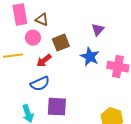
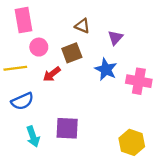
brown triangle: (42, 20) -> (82, 26), moved
blue semicircle: (40, 84) -> (22, 101), moved

